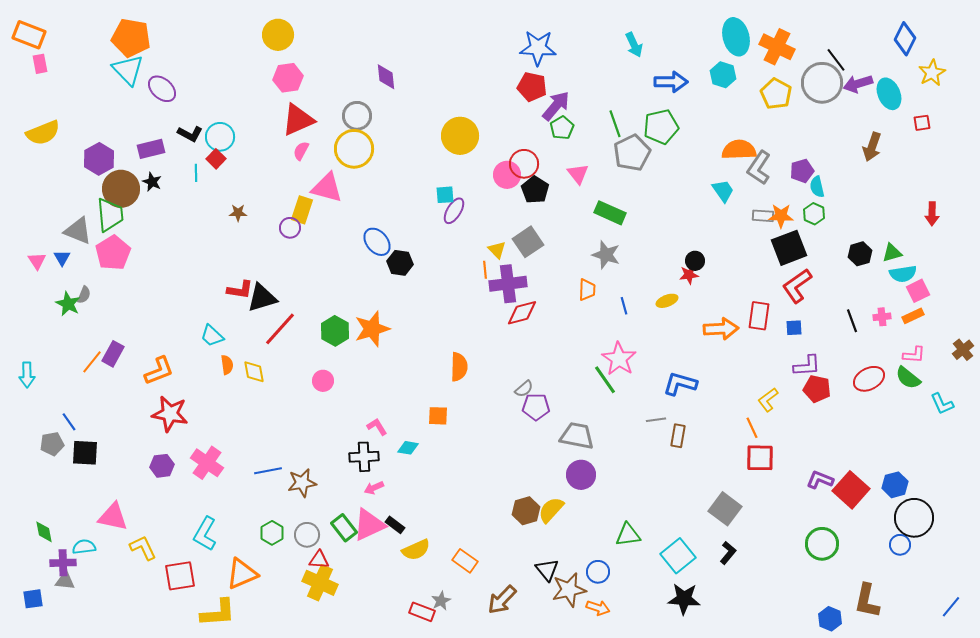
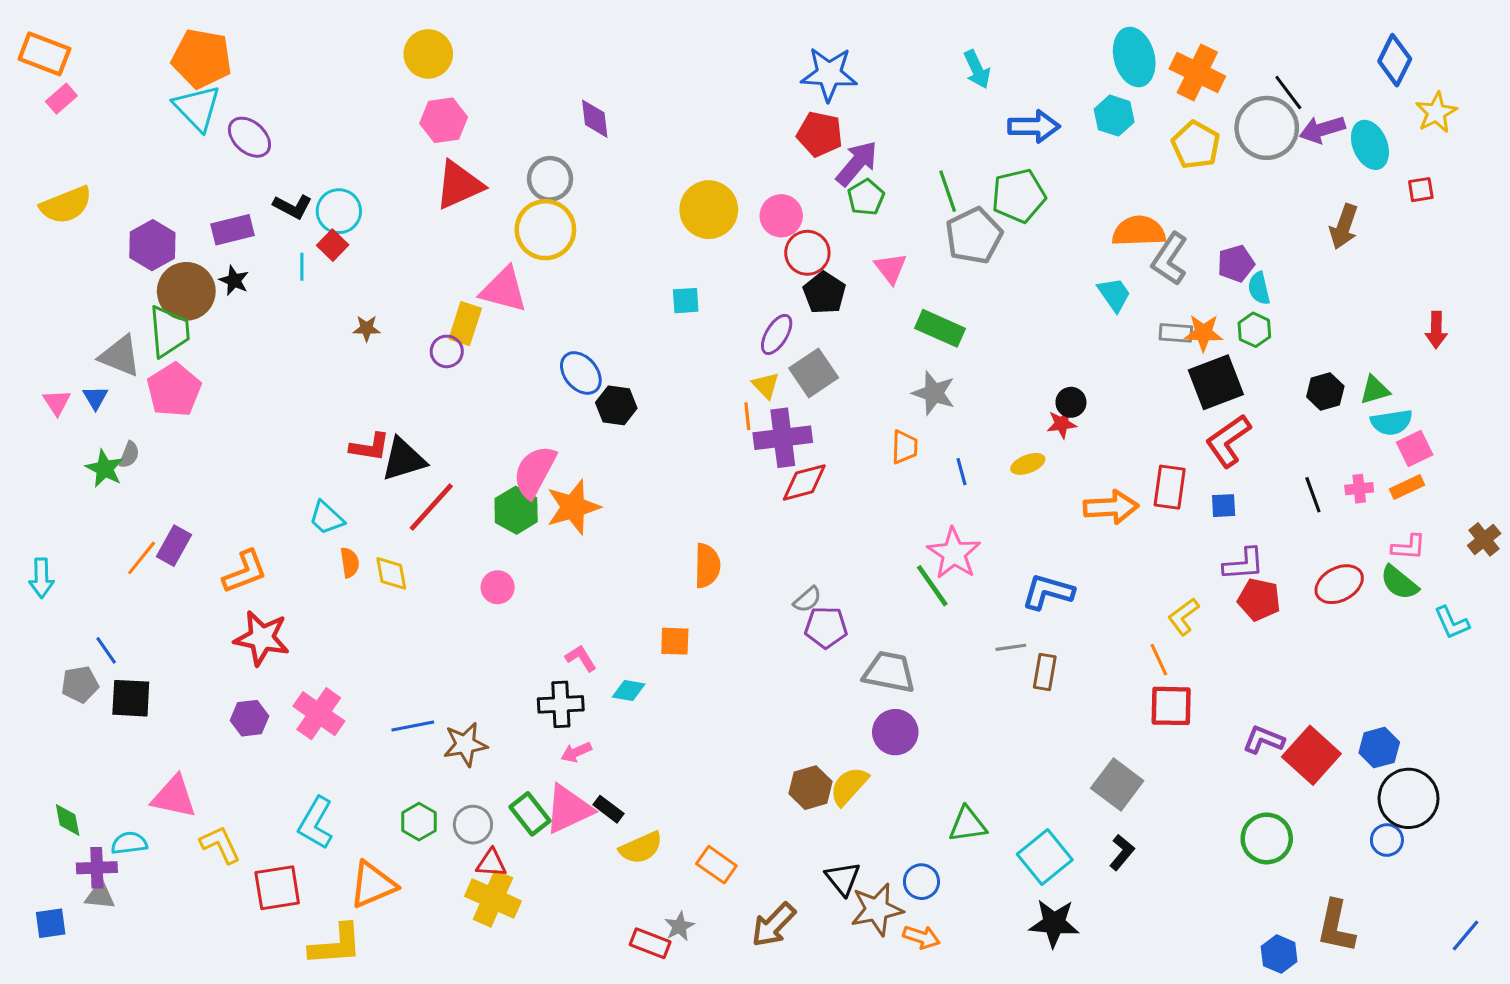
pink rectangle: (40, 64) -> (61, 99), turned 60
pink semicircle: (301, 151) -> (535, 472), moved, size x1.8
pink circle: (507, 175) -> (781, 216), moved
purple ellipse: (454, 211) -> (777, 334), moved

